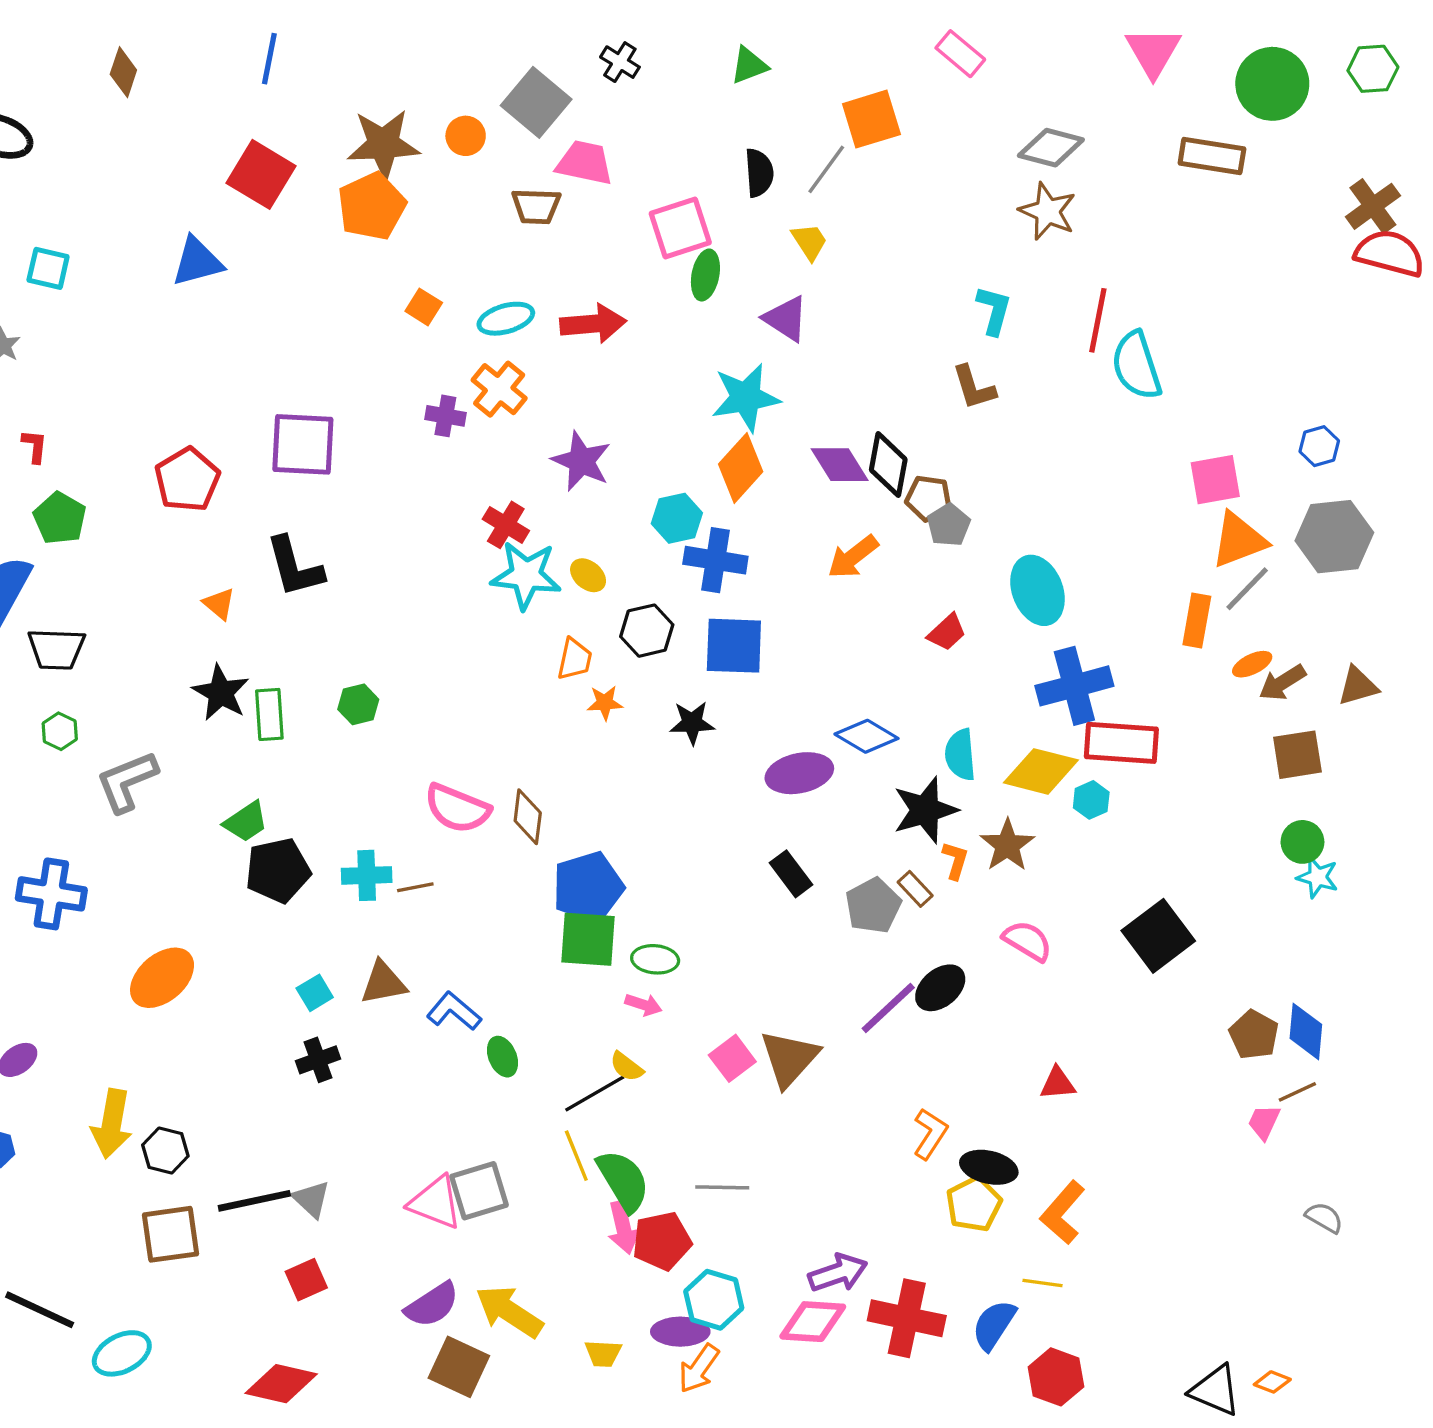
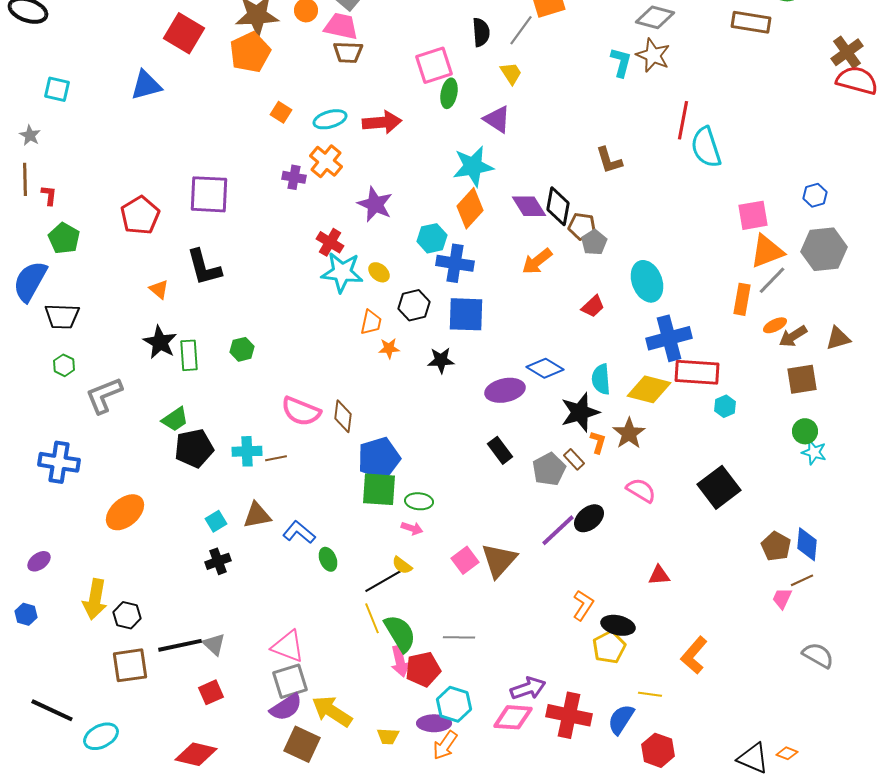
pink trapezoid: (585, 163) -> (341, 26), moved
cyan L-shape: (994, 310) -> (621, 62), moved
cyan hexagon: (1091, 800) -> (725, 406), moved
gray square: (479, 1191) -> (290, 681), moved
orange L-shape: (1063, 1213) -> (694, 655), moved
gray semicircle: (1324, 1218) -> (818, 655), size x1.4

